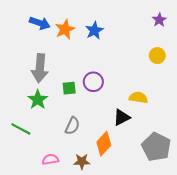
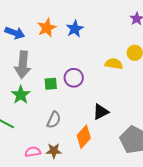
blue arrow: (40, 23) -> (15, 33), moved
yellow semicircle: (138, 98) -> (114, 64), moved
brown star: (82, 161) -> (54, 151), moved

